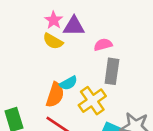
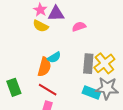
gray rectangle: (112, 71) -> (88, 64), moved
yellow cross: (92, 101) -> (104, 63), moved

